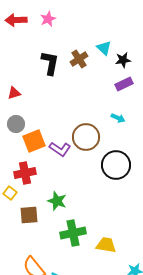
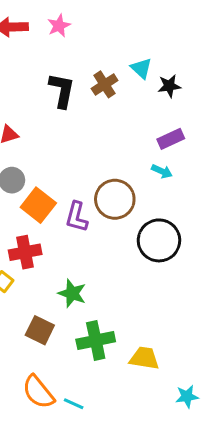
purple rectangle: (124, 84) -> (171, 139), moved
orange square: (34, 141) -> (38, 205), turned -30
purple L-shape: (60, 149) -> (77, 217), turned 70
brown square: (29, 215) -> (40, 330), moved, turned 30

